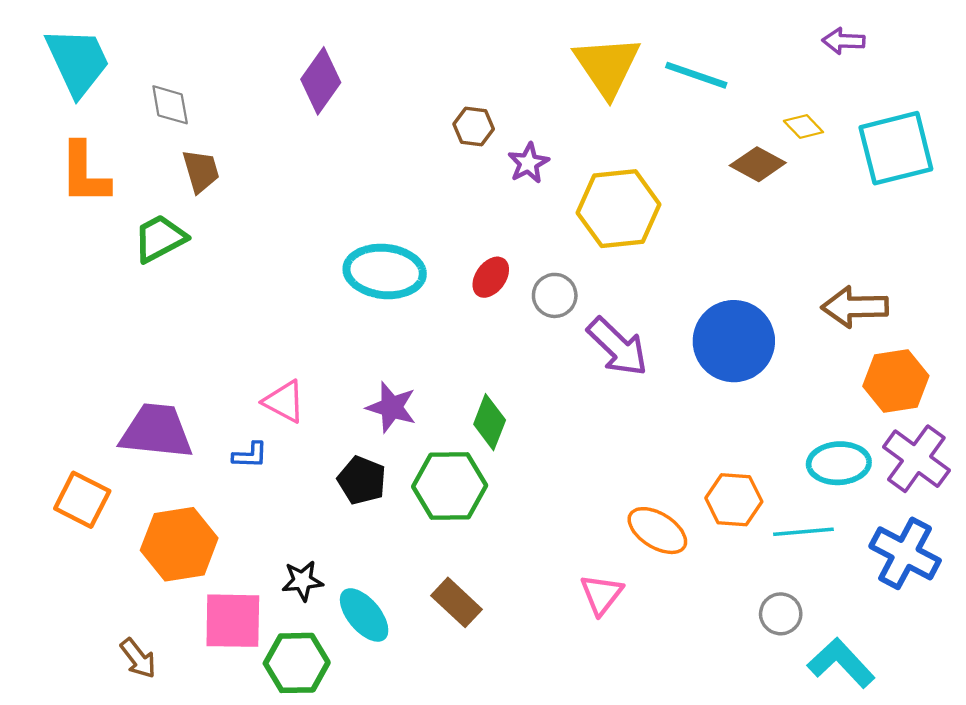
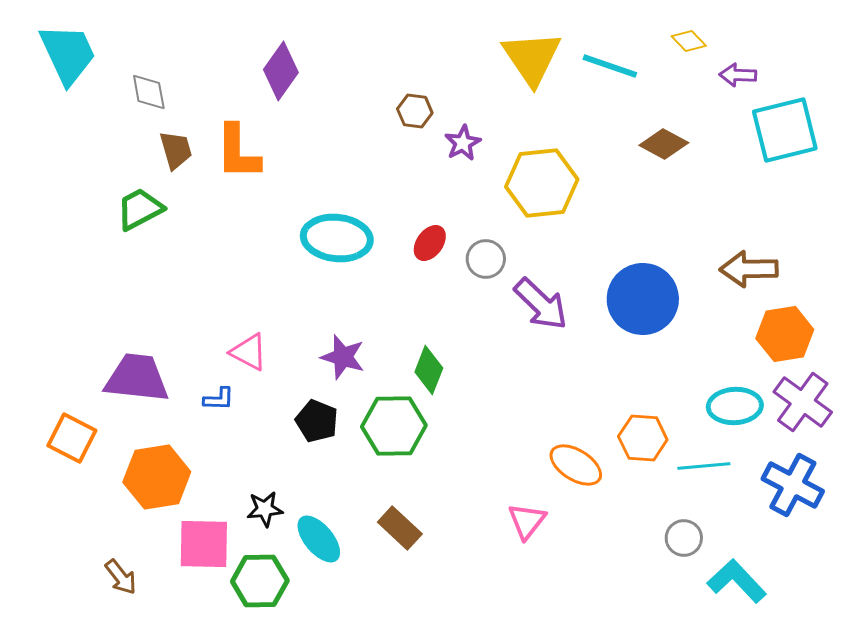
purple arrow: (843, 41) -> (738, 75), moved
yellow diamond: (803, 127) -> (689, 41), moved
orange L-shape: (84, 173) -> (238, 152), moved

